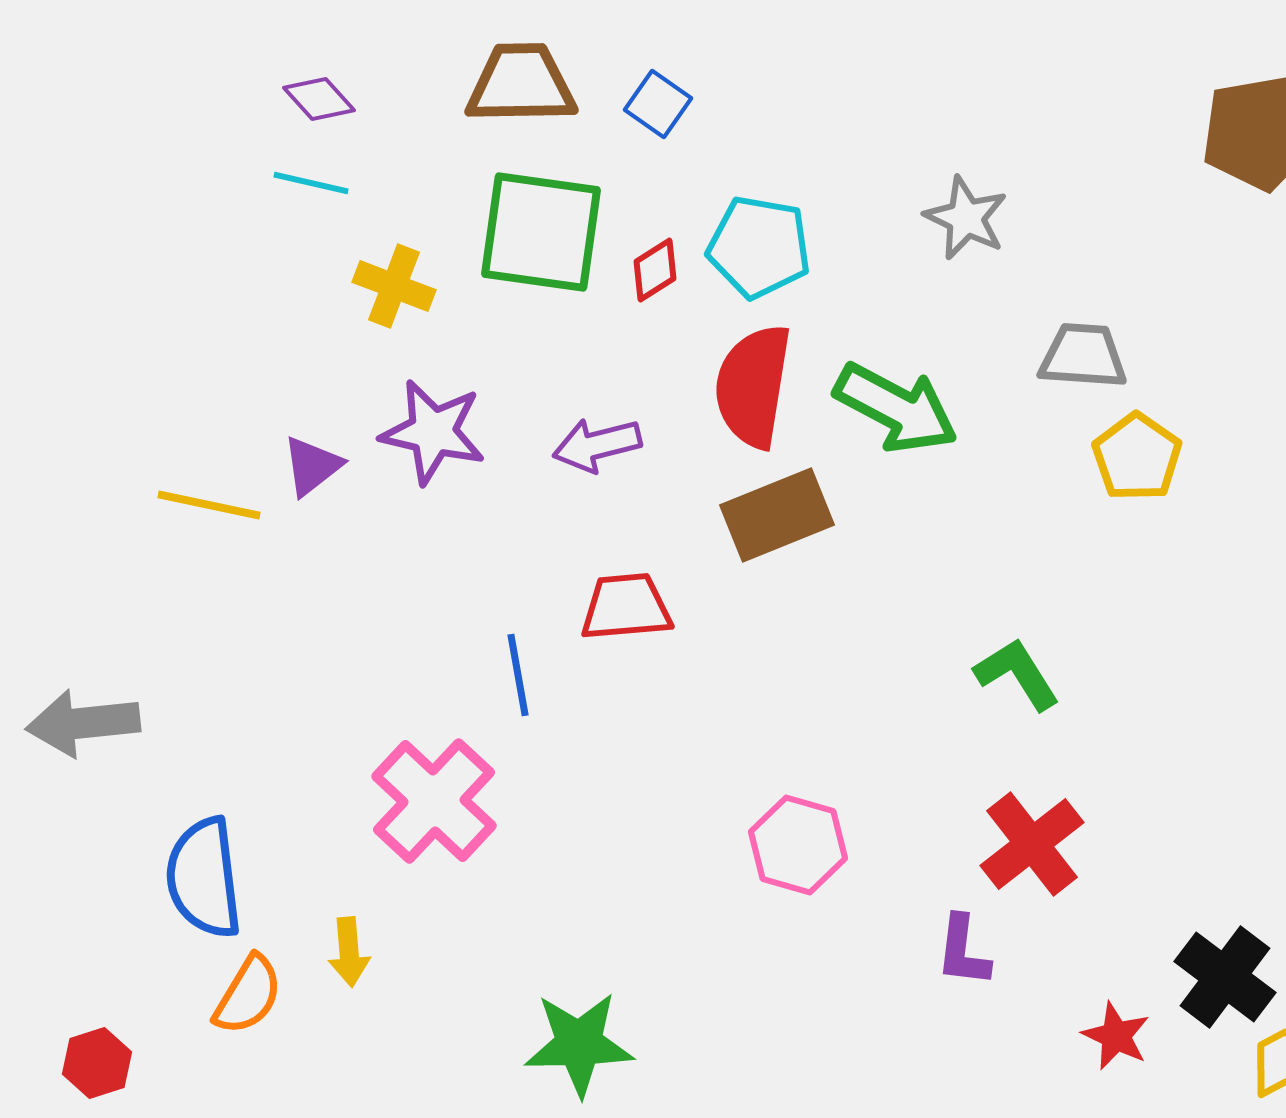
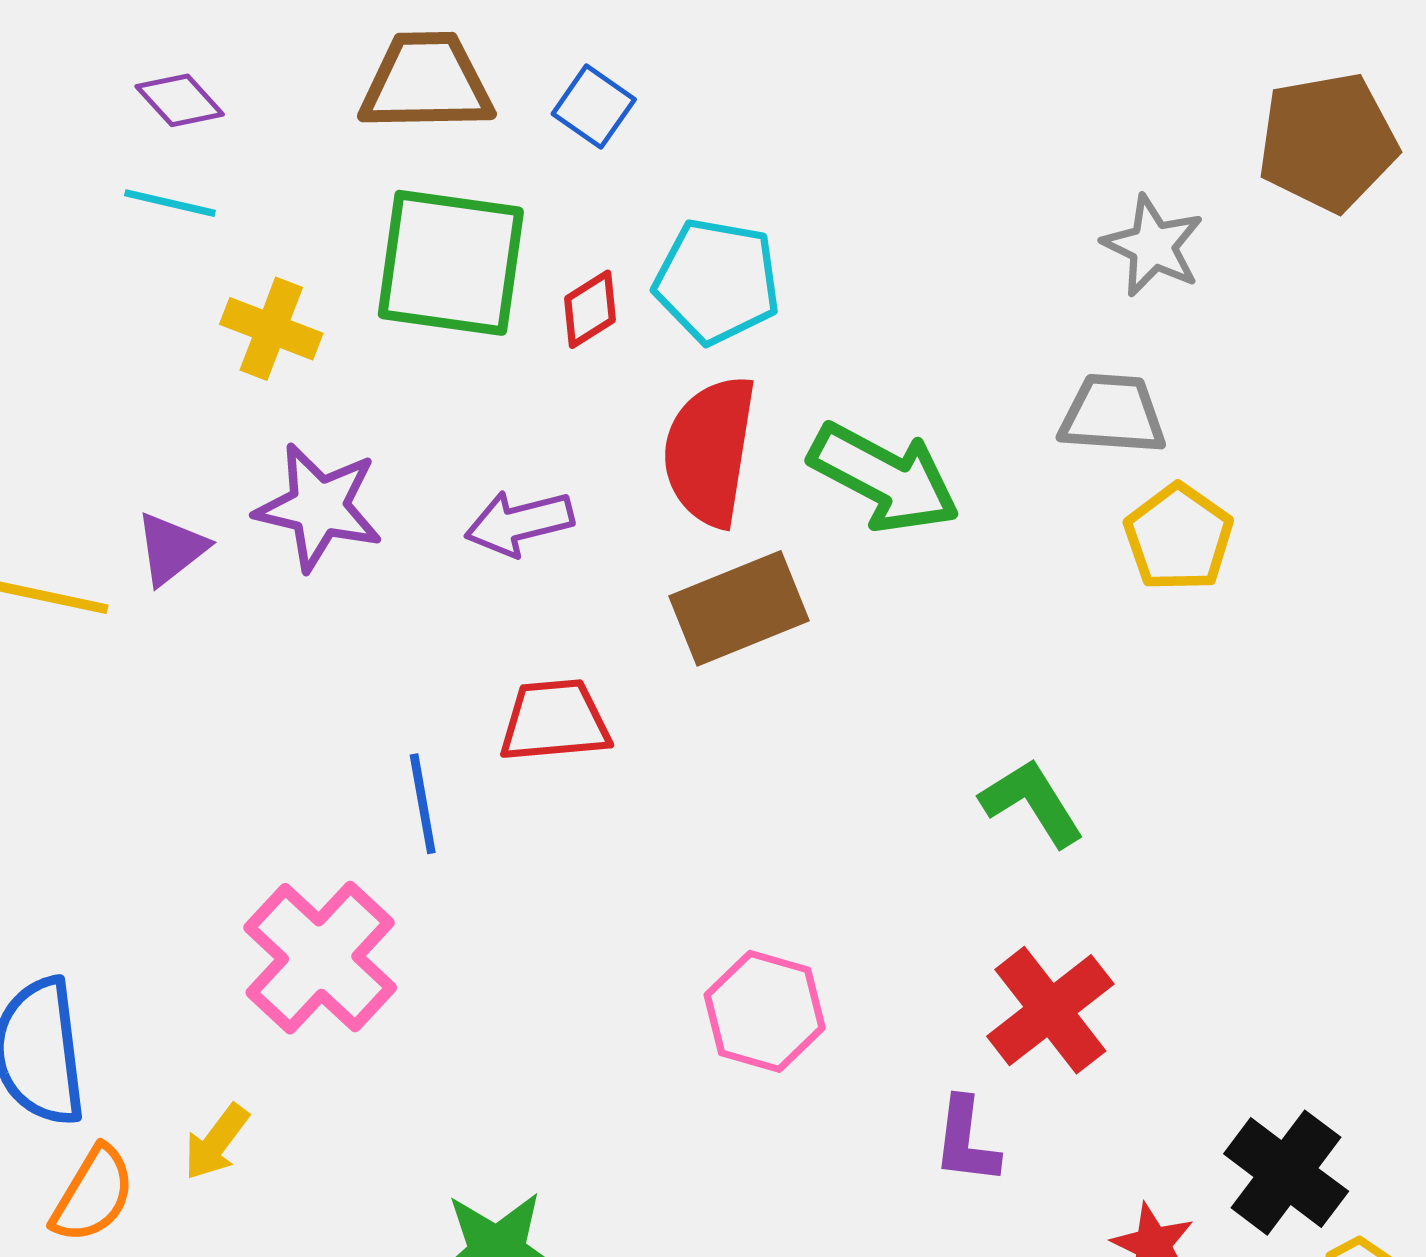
gray star: (966, 218) -> (1153, 246), moved
yellow arrow: (349, 952) -> (216, 1142), turned 42

